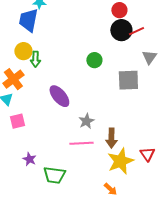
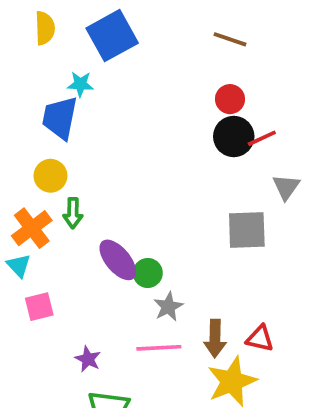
green arrow: (35, 59) -> (73, 213), moved
green circle: (94, 60) -> (148, 273), moved
red triangle: (147, 154) -> (260, 338), moved, turned -42
purple star: (29, 159) -> (88, 359), moved

